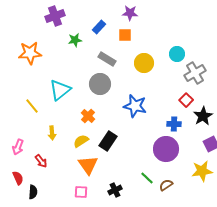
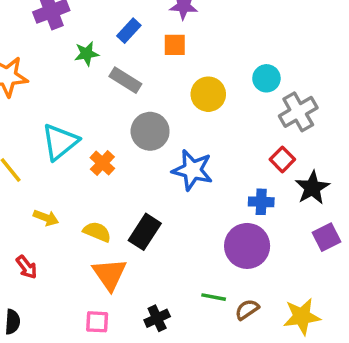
gray rectangle: (107, 59) -> (125, 80), moved
gray circle: (100, 84) -> (150, 131), moved
orange cross: (88, 116) -> (102, 163), moved
yellow arrow: (52, 133) -> (46, 218), turned -64
yellow semicircle: (81, 141) -> (97, 232), turned 56
yellow star: (202, 171) -> (302, 317), moved
green line: (147, 178) -> (214, 297), turned -32

